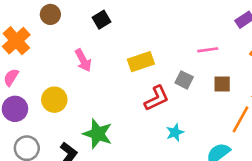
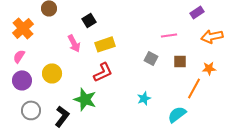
black square: (102, 20) -> (89, 20), moved
yellow rectangle: (141, 62) -> (105, 44), moved
red L-shape: (157, 98) -> (103, 72), moved

